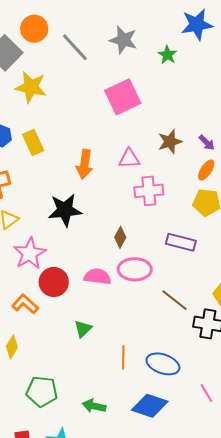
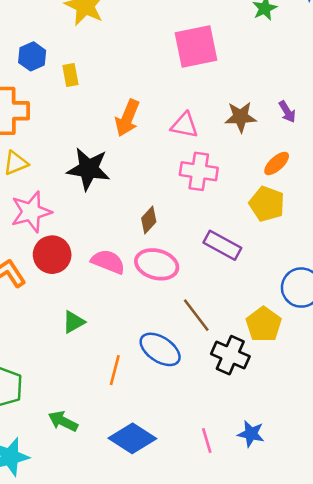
yellow rectangle: (33, 142) -> (70, 75), size x0.7
purple arrow: (207, 143) -> (287, 112), moved
blue ellipse: (163, 364) -> (160, 349), moved

